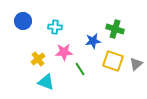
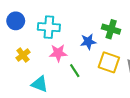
cyan cross: (55, 27) -> (49, 27), size x1.5
yellow cross: (38, 59) -> (23, 55), moved

